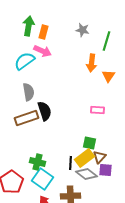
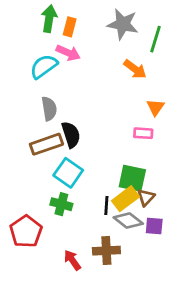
gray star: (82, 30) -> (123, 24), size x1.6
orange arrow: (92, 63) -> (135, 69), turned -60
orange triangle: (108, 76) -> (156, 107), moved
green square: (90, 143) -> (132, 178), size x1.5
purple square: (106, 170) -> (154, 226), moved
cyan square: (42, 179) -> (68, 173), moved

